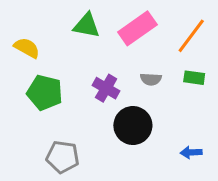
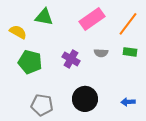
green triangle: (87, 25) -> (44, 17), moved
black circle: (133, 126) -> (85, 99), moved

